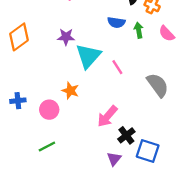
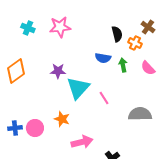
gray semicircle: (158, 85) -> (140, 114), turned -55
pink circle: (49, 110) -> (35, 128), moved
pink arrow: (107, 116) -> (82, 142), moved, turned -145

